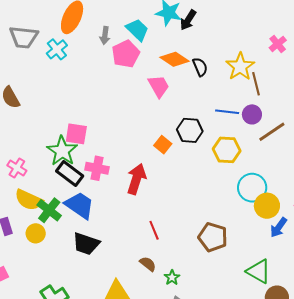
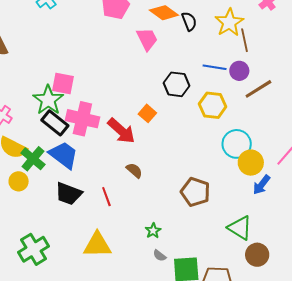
orange square: (163, 145) -> (147, 113), moved
pink cross: (97, 168) -> (82, 119), size x1.4
red arrow: (136, 179) -> (121, 131), turned 112
red line: (154, 230) -> (106, 197), moved
brown semicircle: (148, 264) -> (134, 170), moved

